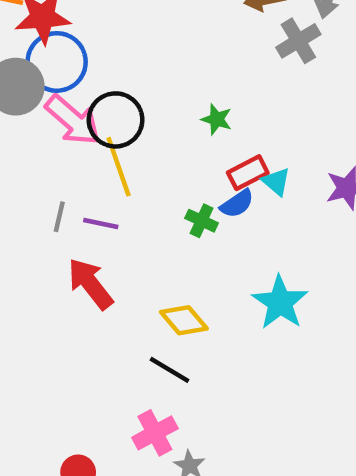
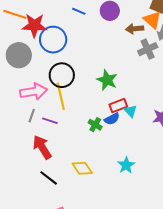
blue circle: (57, 62) -> (53, 40), moved
green star: (217, 119) -> (107, 80), size x1.5
pink arrow: (73, 120) -> (34, 92), moved, turned -56
cyan star: (280, 302) -> (126, 165), size x0.7
black line: (169, 370) -> (49, 178), moved

